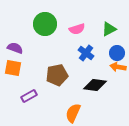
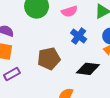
purple rectangle: (29, 96) -> (12, 74), moved

